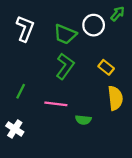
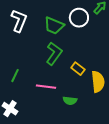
yellow rectangle: (106, 67) -> (78, 69), moved

